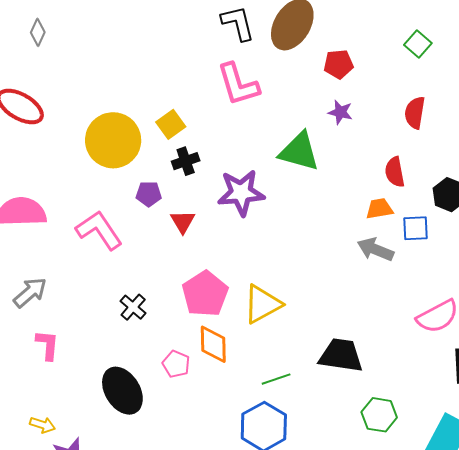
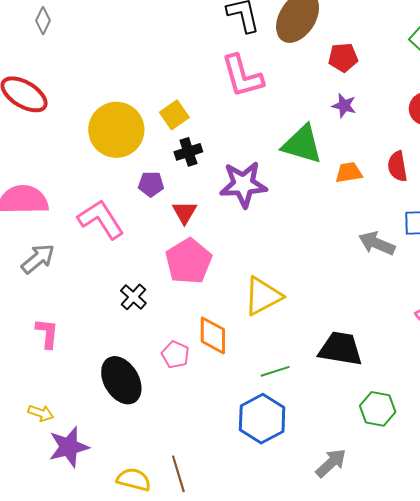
orange trapezoid: (379, 209) -> (349, 172), moved
gray arrow: (30, 292) -> (38, 259), moved
pink pentagon: (205, 294) -> (189, 261), moved

